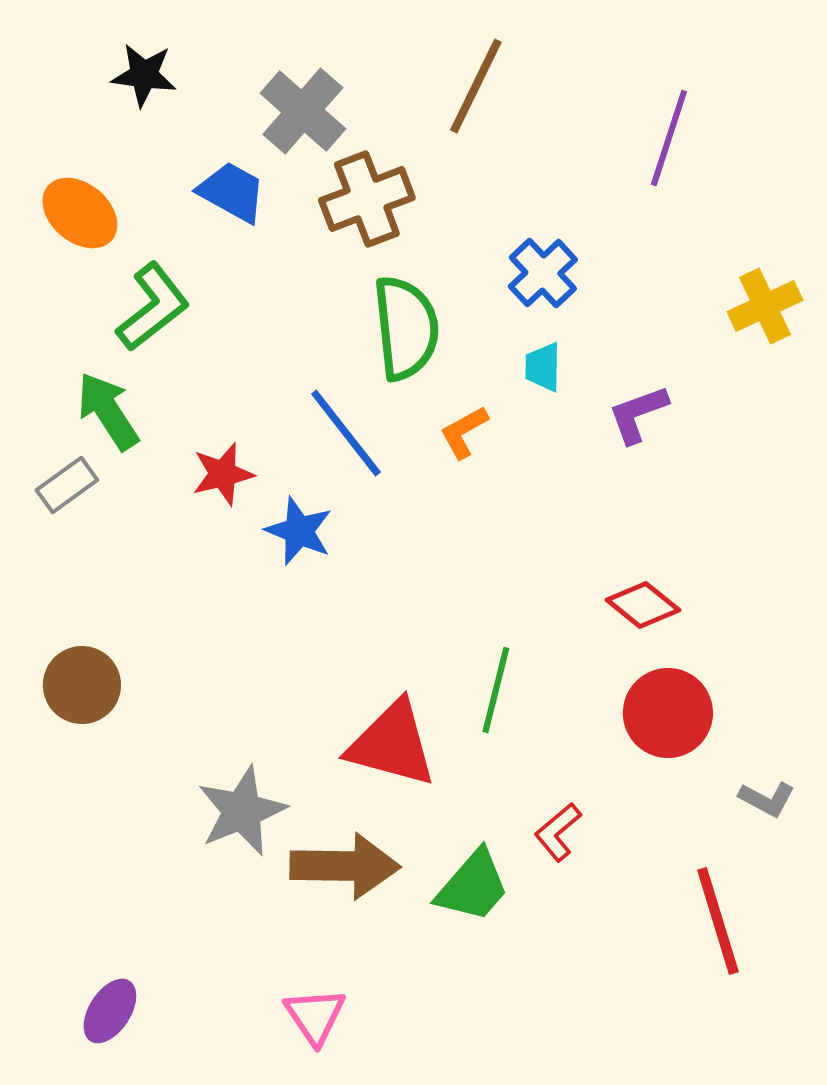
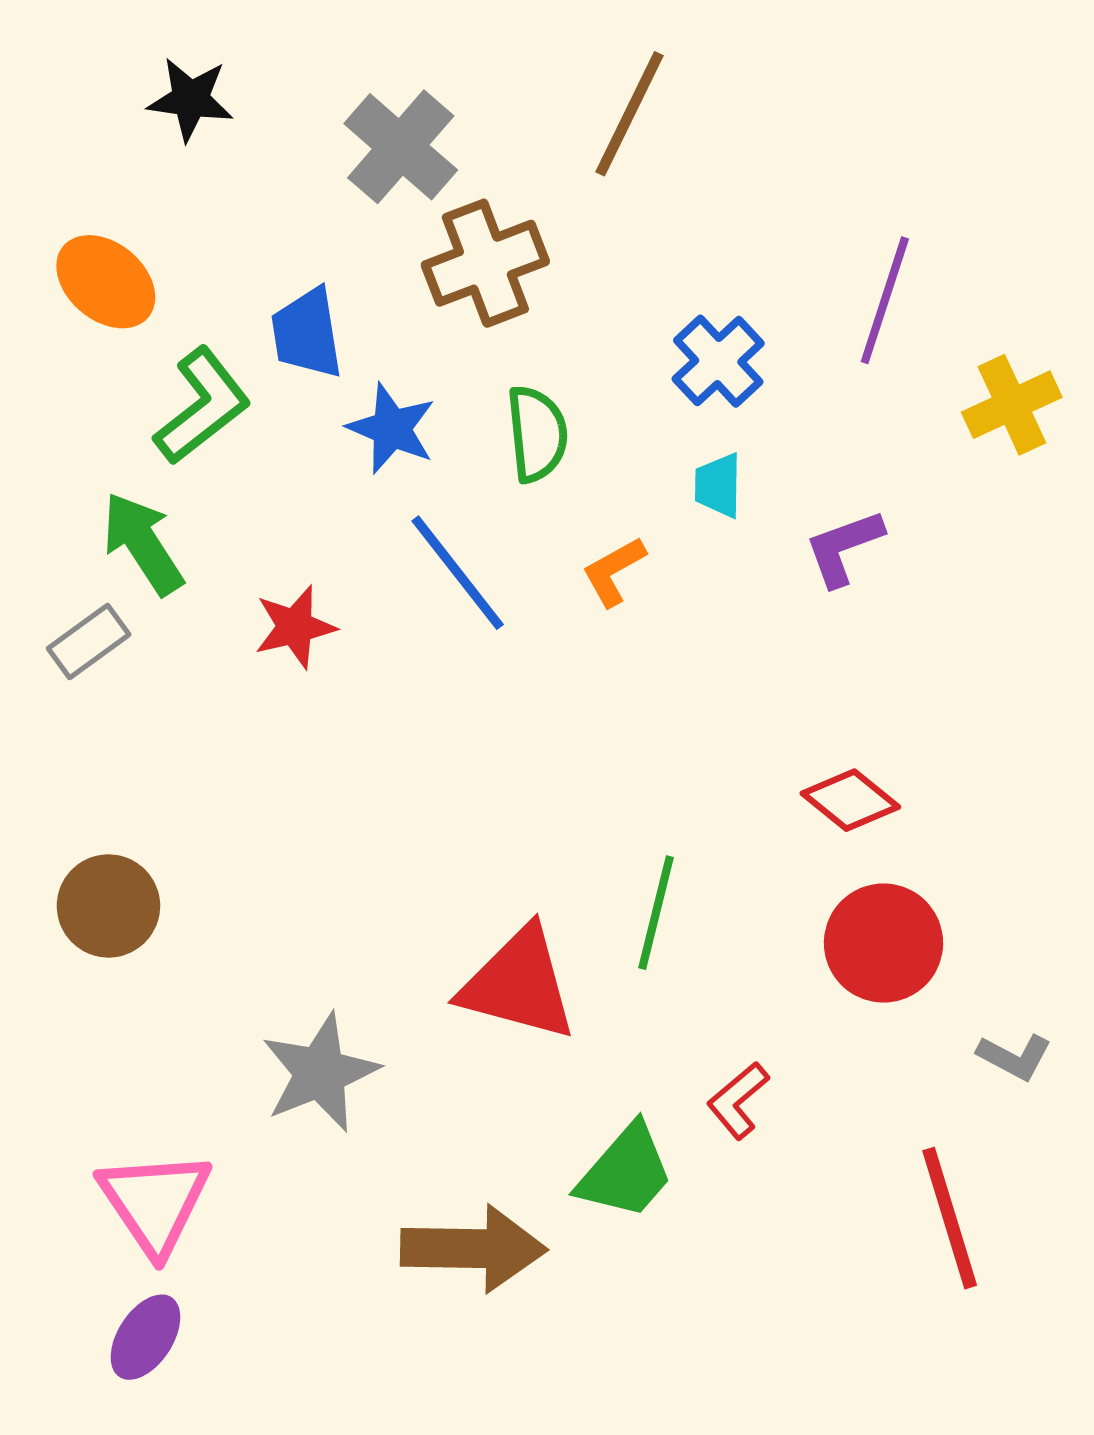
purple line: (669, 138) -> (885, 300), moved
blue trapezoid: (232, 192) -> (307, 333), moved, turned -128
green semicircle: (406, 328) -> (537, 434), size x0.7
blue star: (299, 531) -> (391, 429), moved
brown arrow: (345, 866) -> (473, 1249), moved
pink triangle: (315, 1016) -> (155, 1202), moved, size x1.4

